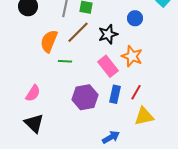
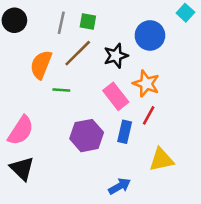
blue circle: (135, 18) -> (150, 35), size x1.5
red line: (136, 92) -> (149, 115), moved
pink semicircle: (33, 93) -> (21, 130), size x1.4

